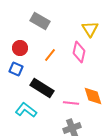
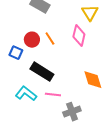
red circle: (20, 48) -> (32, 40), moved
orange line: (50, 55) -> (50, 39), turned -72
pink line: (71, 103) -> (53, 95), moved

